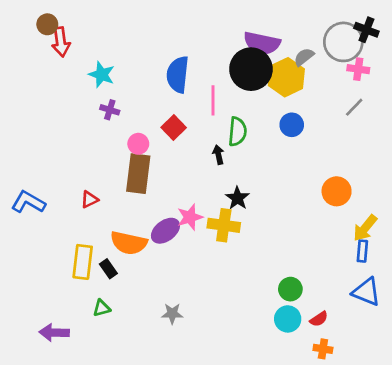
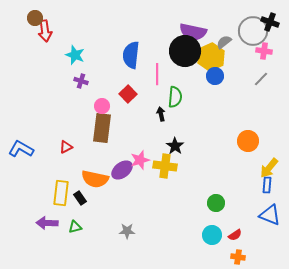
blue circle: (292, 125) -> (215, 76), moved
green circle: (290, 289) -> (216, 203), moved
purple arrow: (54, 333) -> (47, 223), moved

